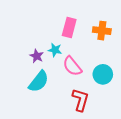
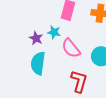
cyan semicircle: (39, 81) -> (38, 63), turned 150

